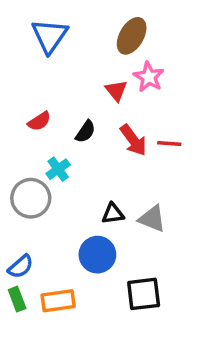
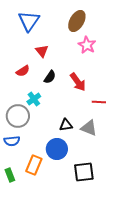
red triangle: (116, 91) -> (42, 51), moved
red line: (169, 144) -> (99, 102), moved
blue semicircle: (21, 267) -> (12, 141), moved, turned 35
orange rectangle: (58, 301) -> (34, 165), moved, turned -60

